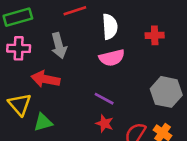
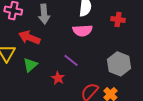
green triangle: (43, 122) -> (30, 65), moved, turned -35
red star: (104, 123) -> (58, 78), moved

